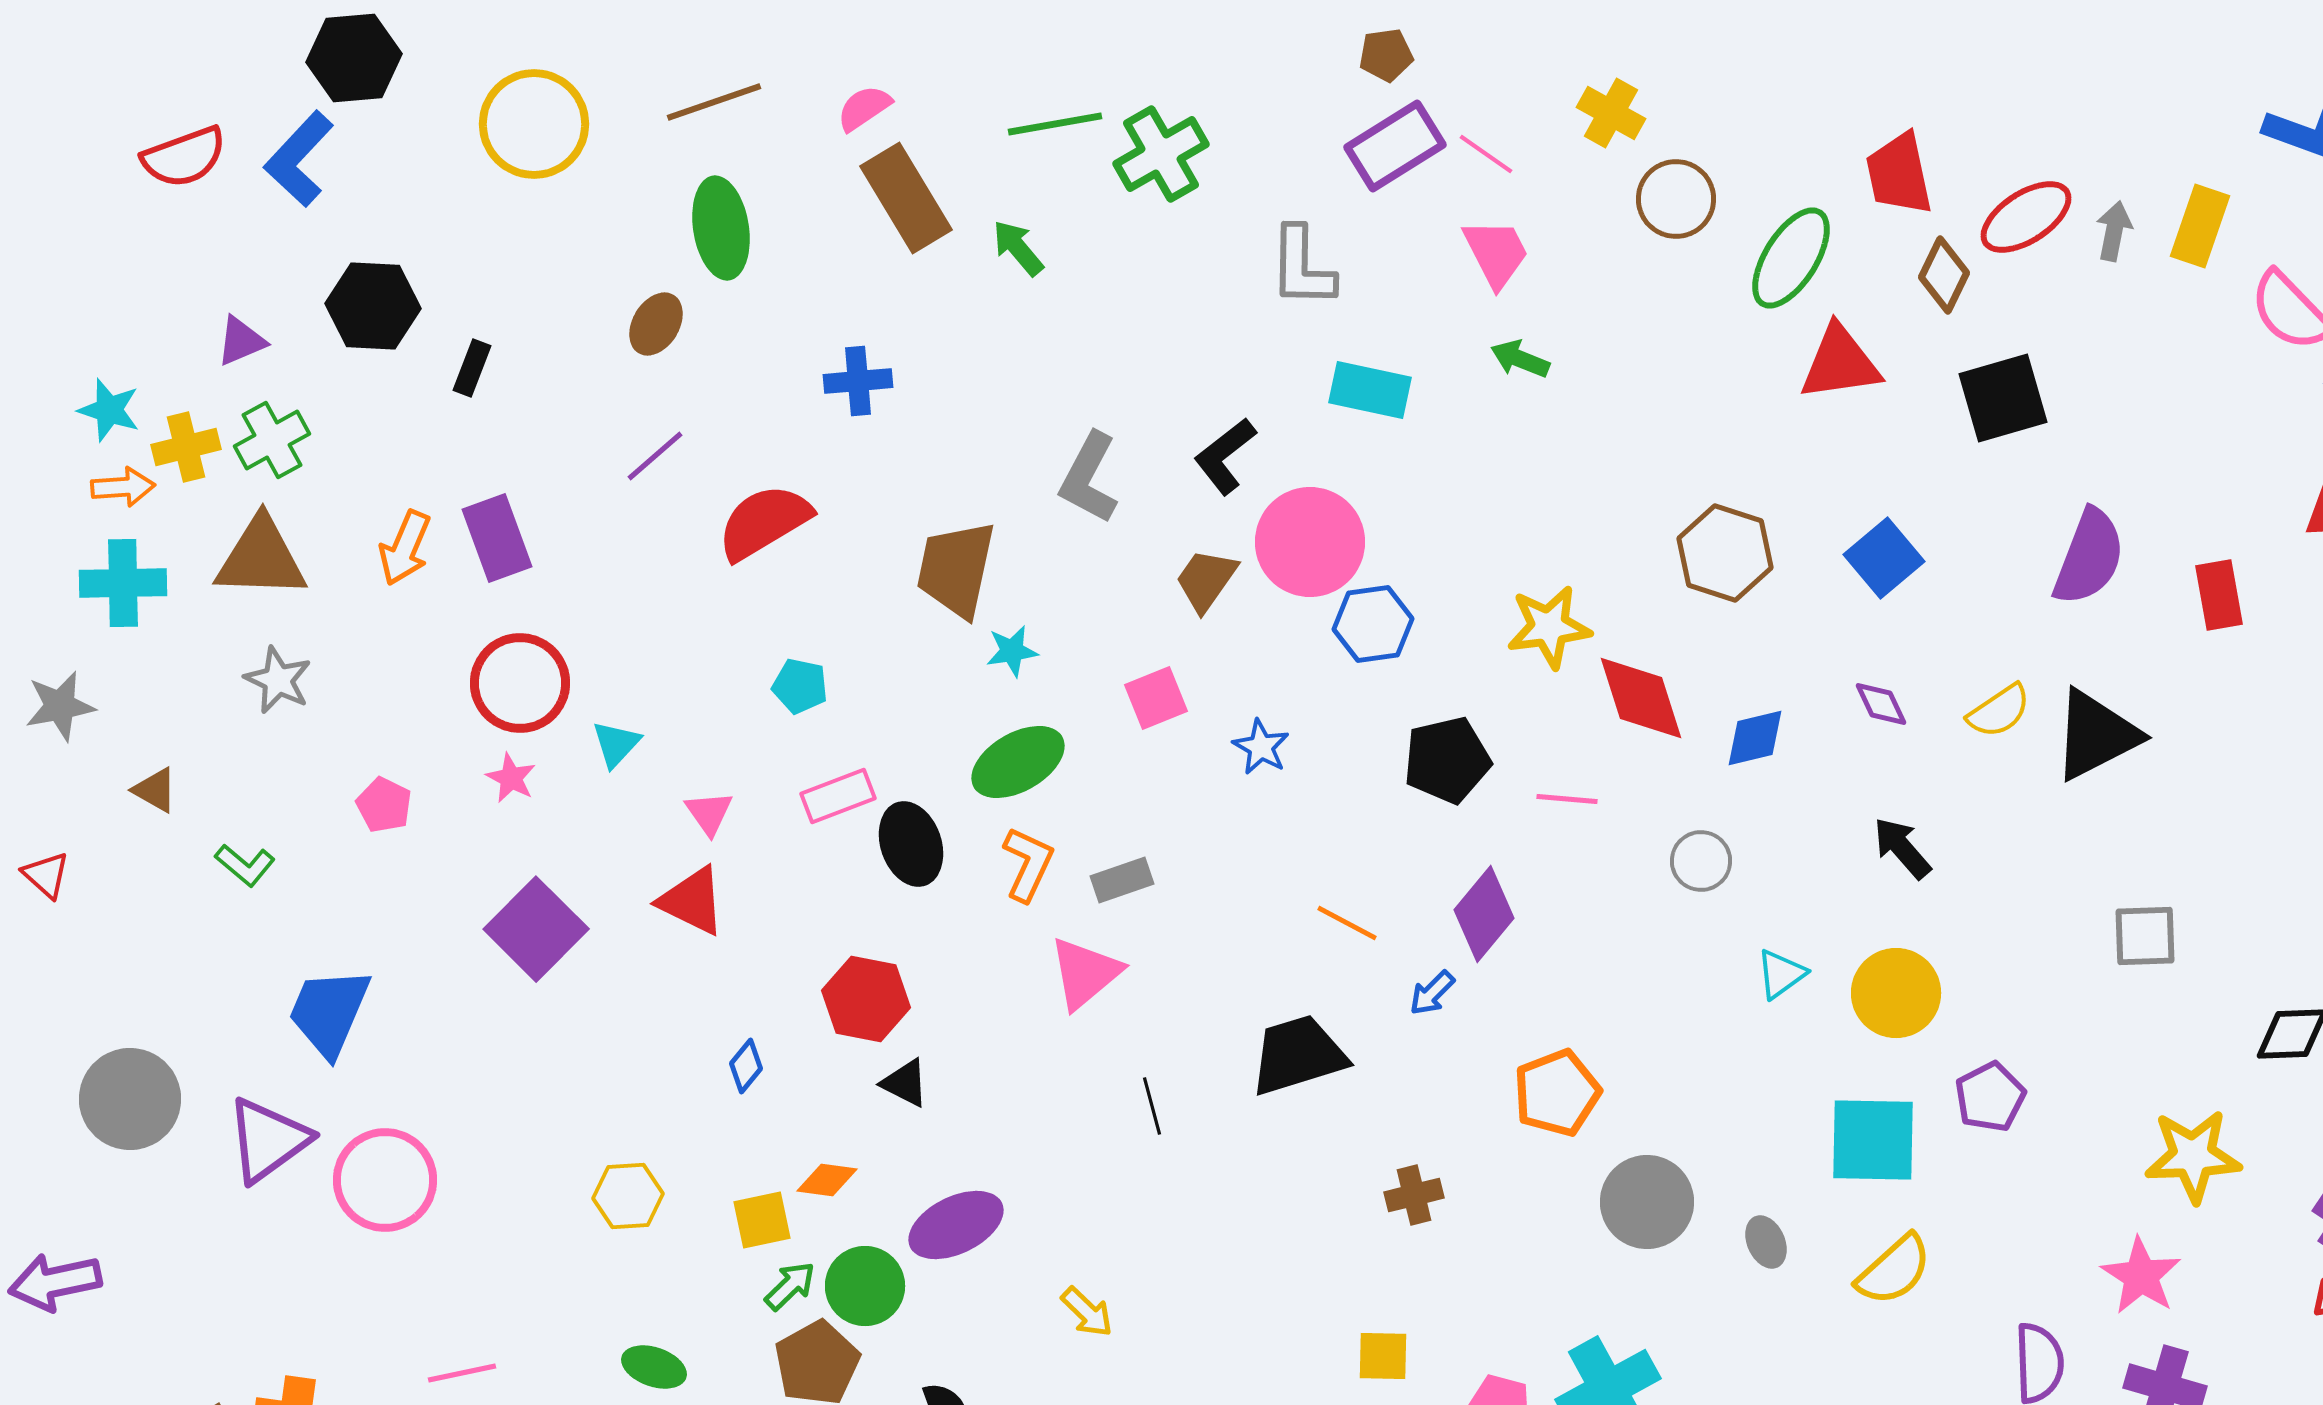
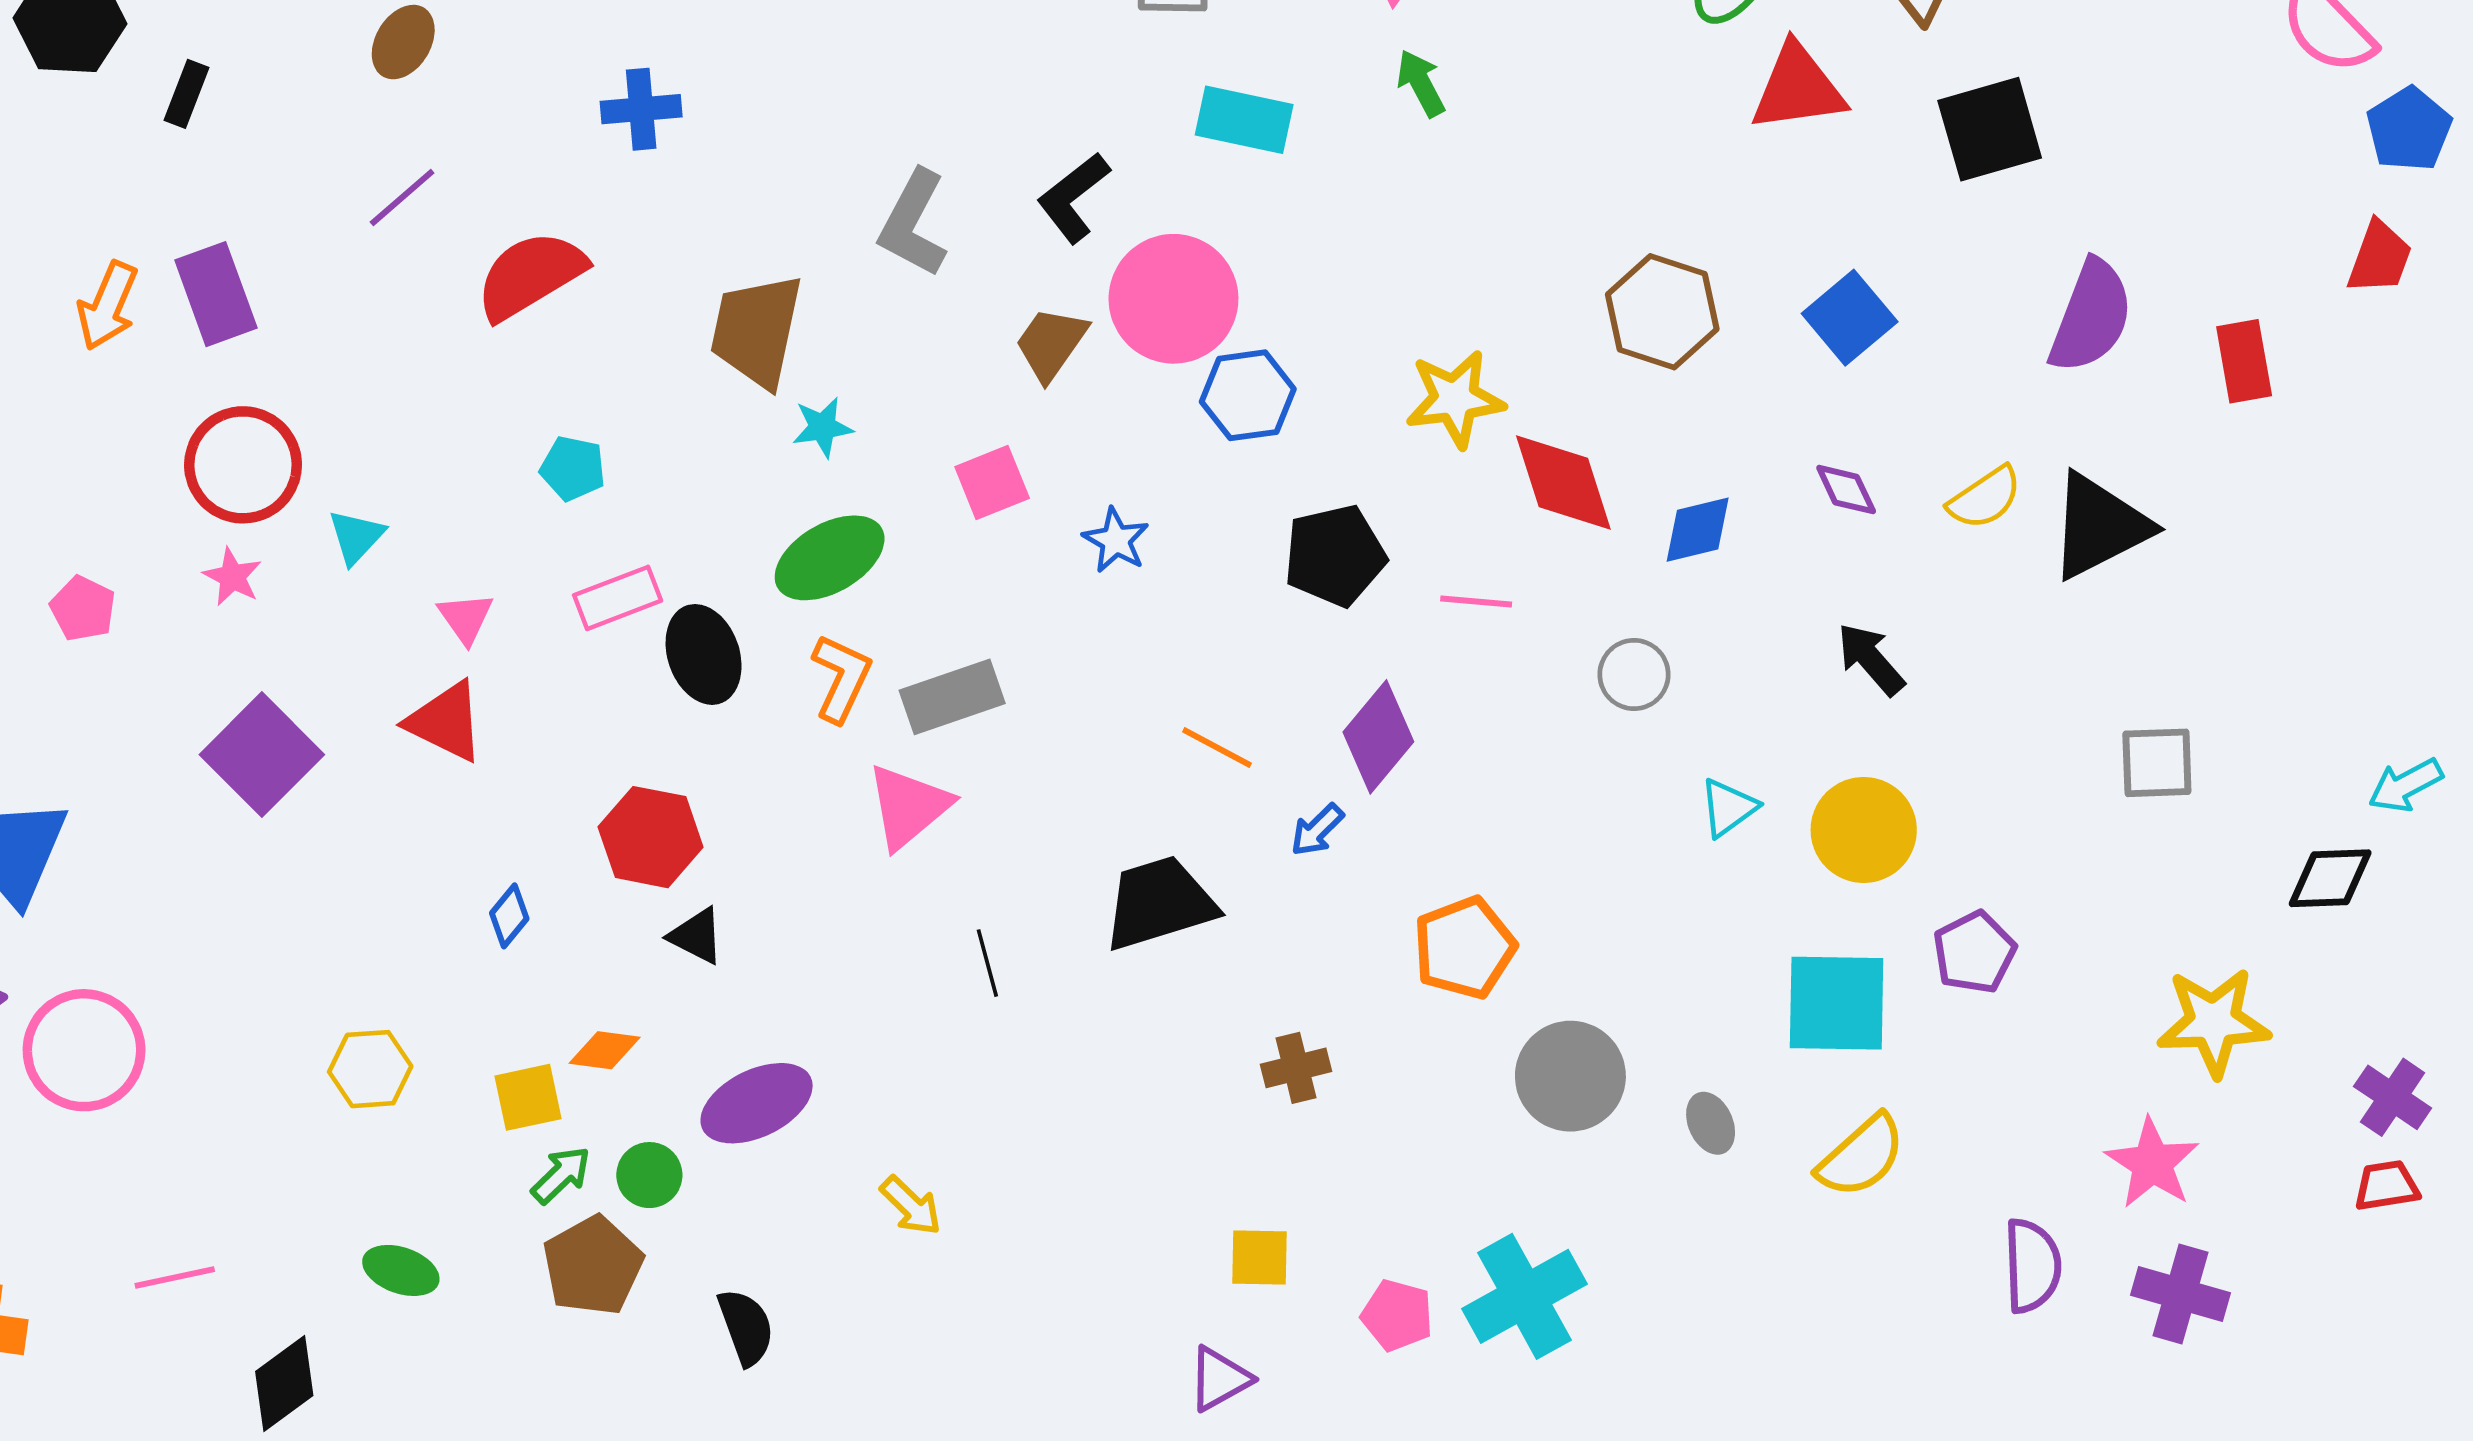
green arrow: (1520, 359) -> (1421, 83), turned 40
gray rectangle: (1122, 880) -> (952, 697), size x1.4
green circle: (865, 1286) -> (649, 1175), size x0.7

